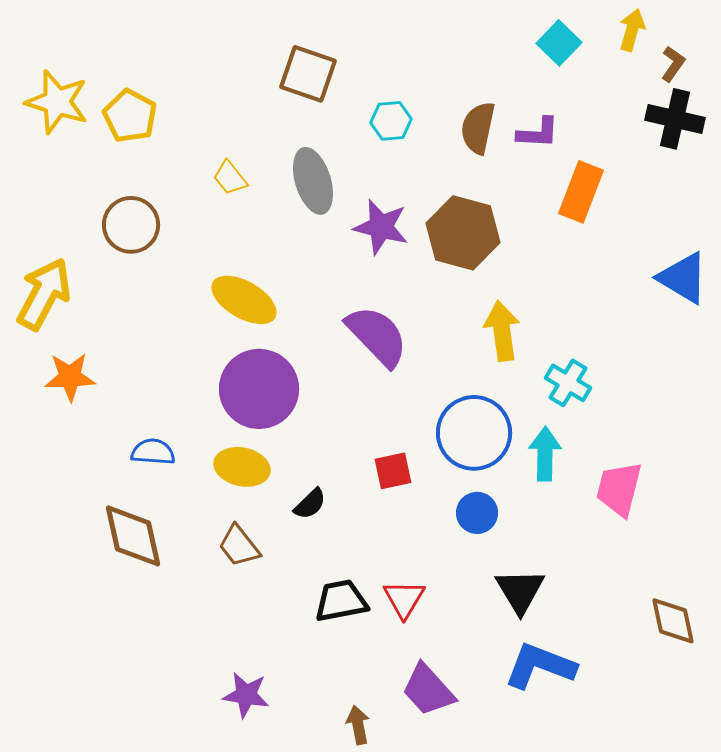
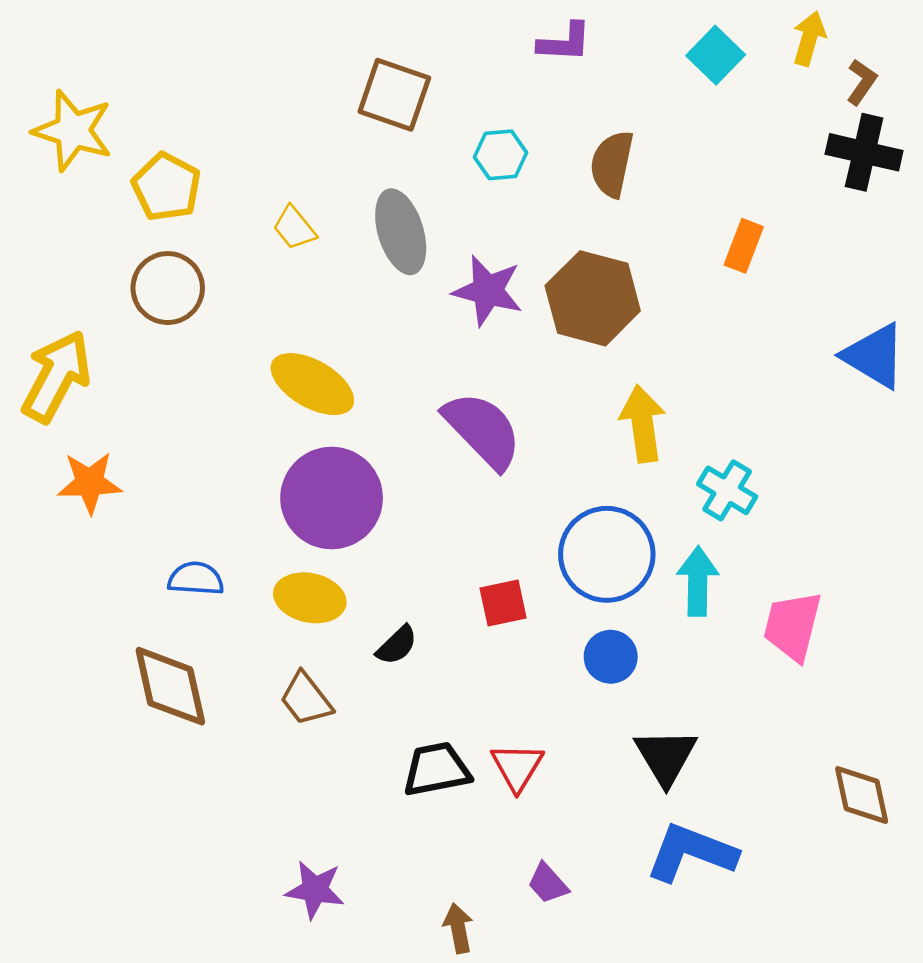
yellow pentagon: (130, 116) -> (166, 187), moved
purple L-shape: (538, 133) -> (565, 42), moved
orange rectangle: (581, 192) -> (744, 246), size x0.7
purple trapezoid: (428, 690) -> (548, 883), size x0.6

